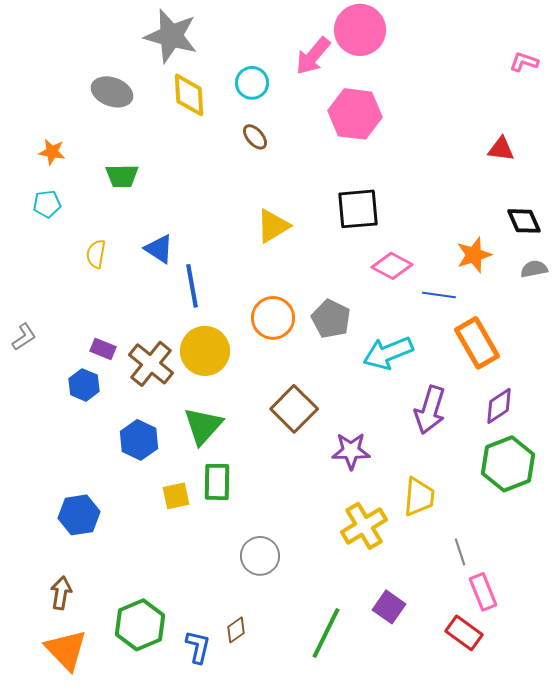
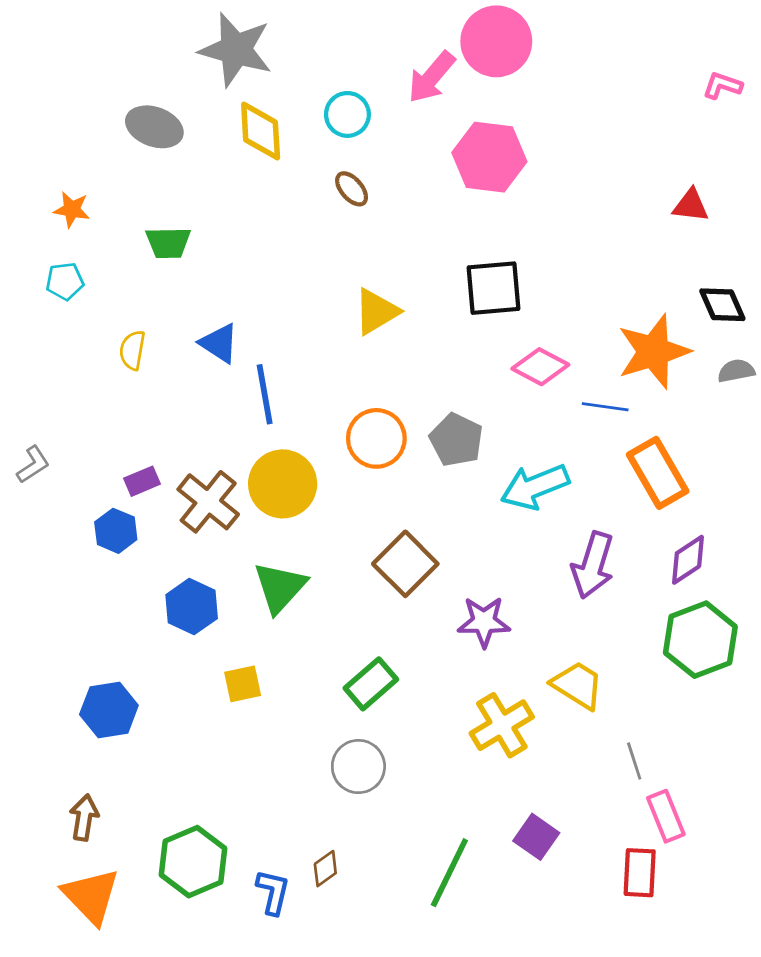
orange star: (474, 255) -> (653, 352), size x1.5
purple rectangle: (103, 349) -> (142, 481), turned -45
green rectangle: (217, 482) -> (371, 684), moved, turned 48
yellow trapezoid: (419, 497) -> (578, 685), turned -63
red rectangle: (464, 633) -> (640, 873), turned 57

